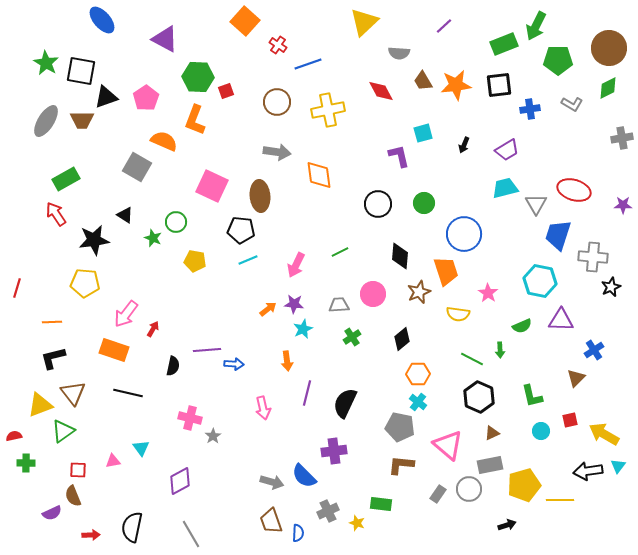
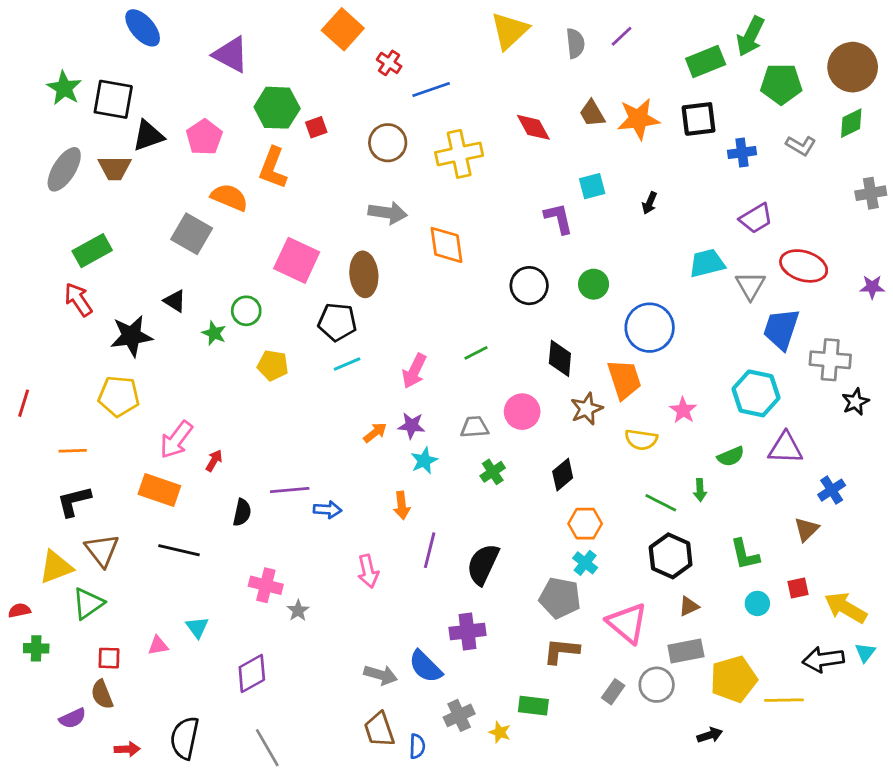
gray semicircle: (399, 53) -> (575, 43), moved, turned -100
purple trapezoid: (507, 150) -> (756, 218), moved

